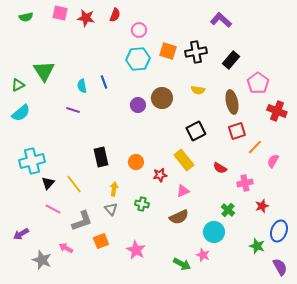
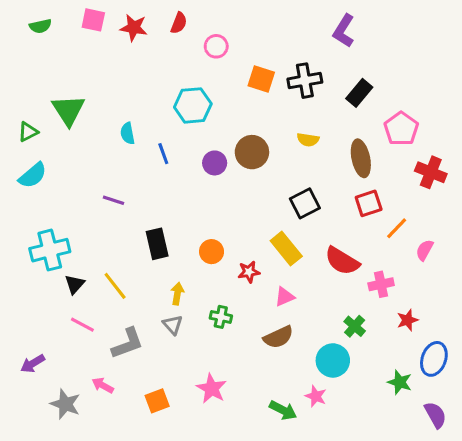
purple L-shape: (221, 20) -> (344, 31), turned -100
cyan hexagon: (138, 59) -> (193, 105), moved
blue line: (104, 82) -> (163, 154), moved
purple line: (73, 110) -> (114, 200), moved
red semicircle: (220, 168) -> (342, 261), size x1.6
orange square: (101, 241) -> (157, 401), moved

